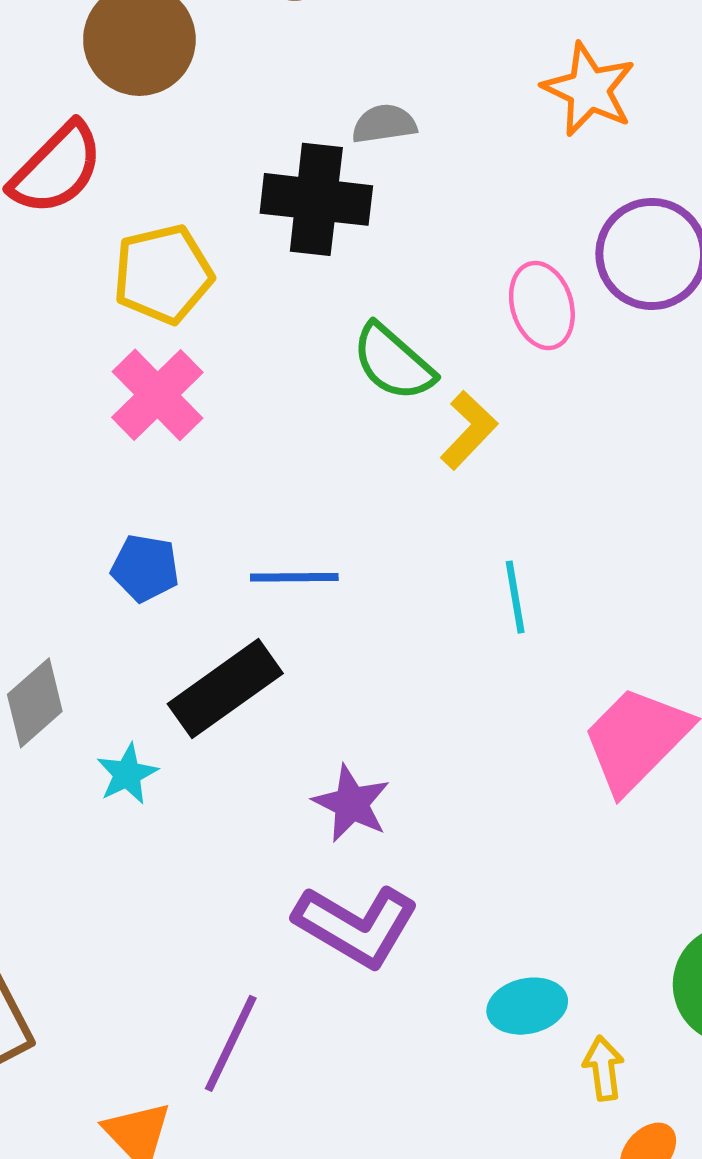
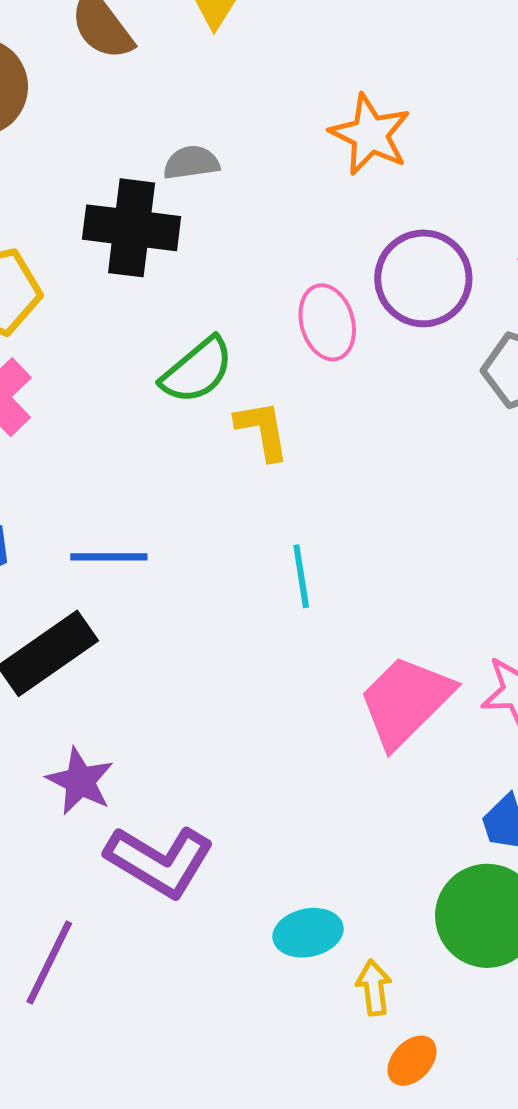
green semicircle: (393, 362) -> (197, 370), turned -82
yellow L-shape: (469, 430) -> (262, 430), turned -54
purple star: (351, 804) -> (80, 781), moved

